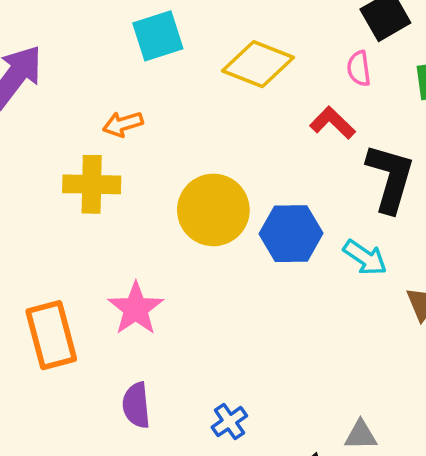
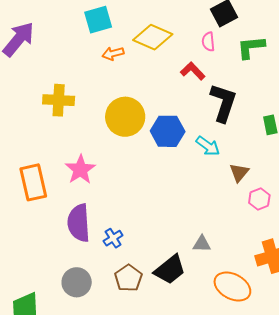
orange arrow: (123, 124) -> (113, 54), moved
purple semicircle: (136, 405) -> (79, 223), size x1.5
blue cross: (229, 422) -> (113, 238), moved

